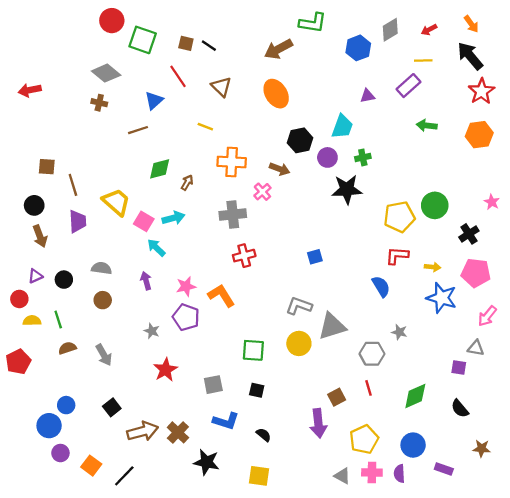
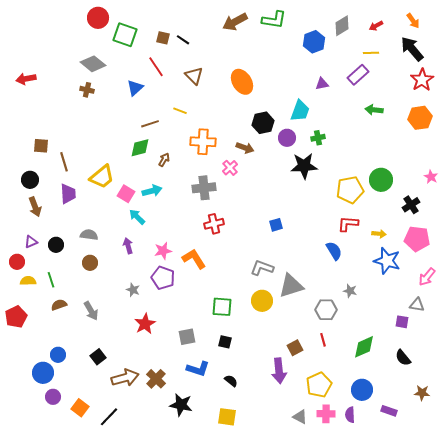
brown arrow: (278, 49) -> (235, 22), moved
brown line: (138, 130) -> (150, 124), moved
yellow trapezoid: (116, 202) -> (102, 177), turned 100

